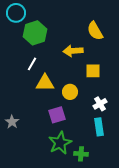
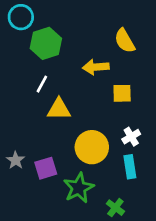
yellow circle: (70, 92) -> (92, 147), moved, size x1.6
purple square: (57, 115) -> (46, 168), moved
green cross: (81, 154) -> (115, 208), moved, turned 32

